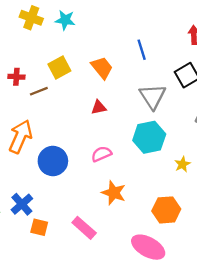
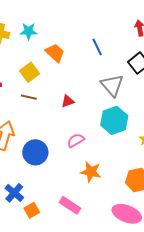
orange trapezoid: (102, 68) -> (55, 53), moved
brown line: (39, 91) -> (29, 97), moved, turned 42
orange square: (39, 227) -> (32, 210), turned -35

